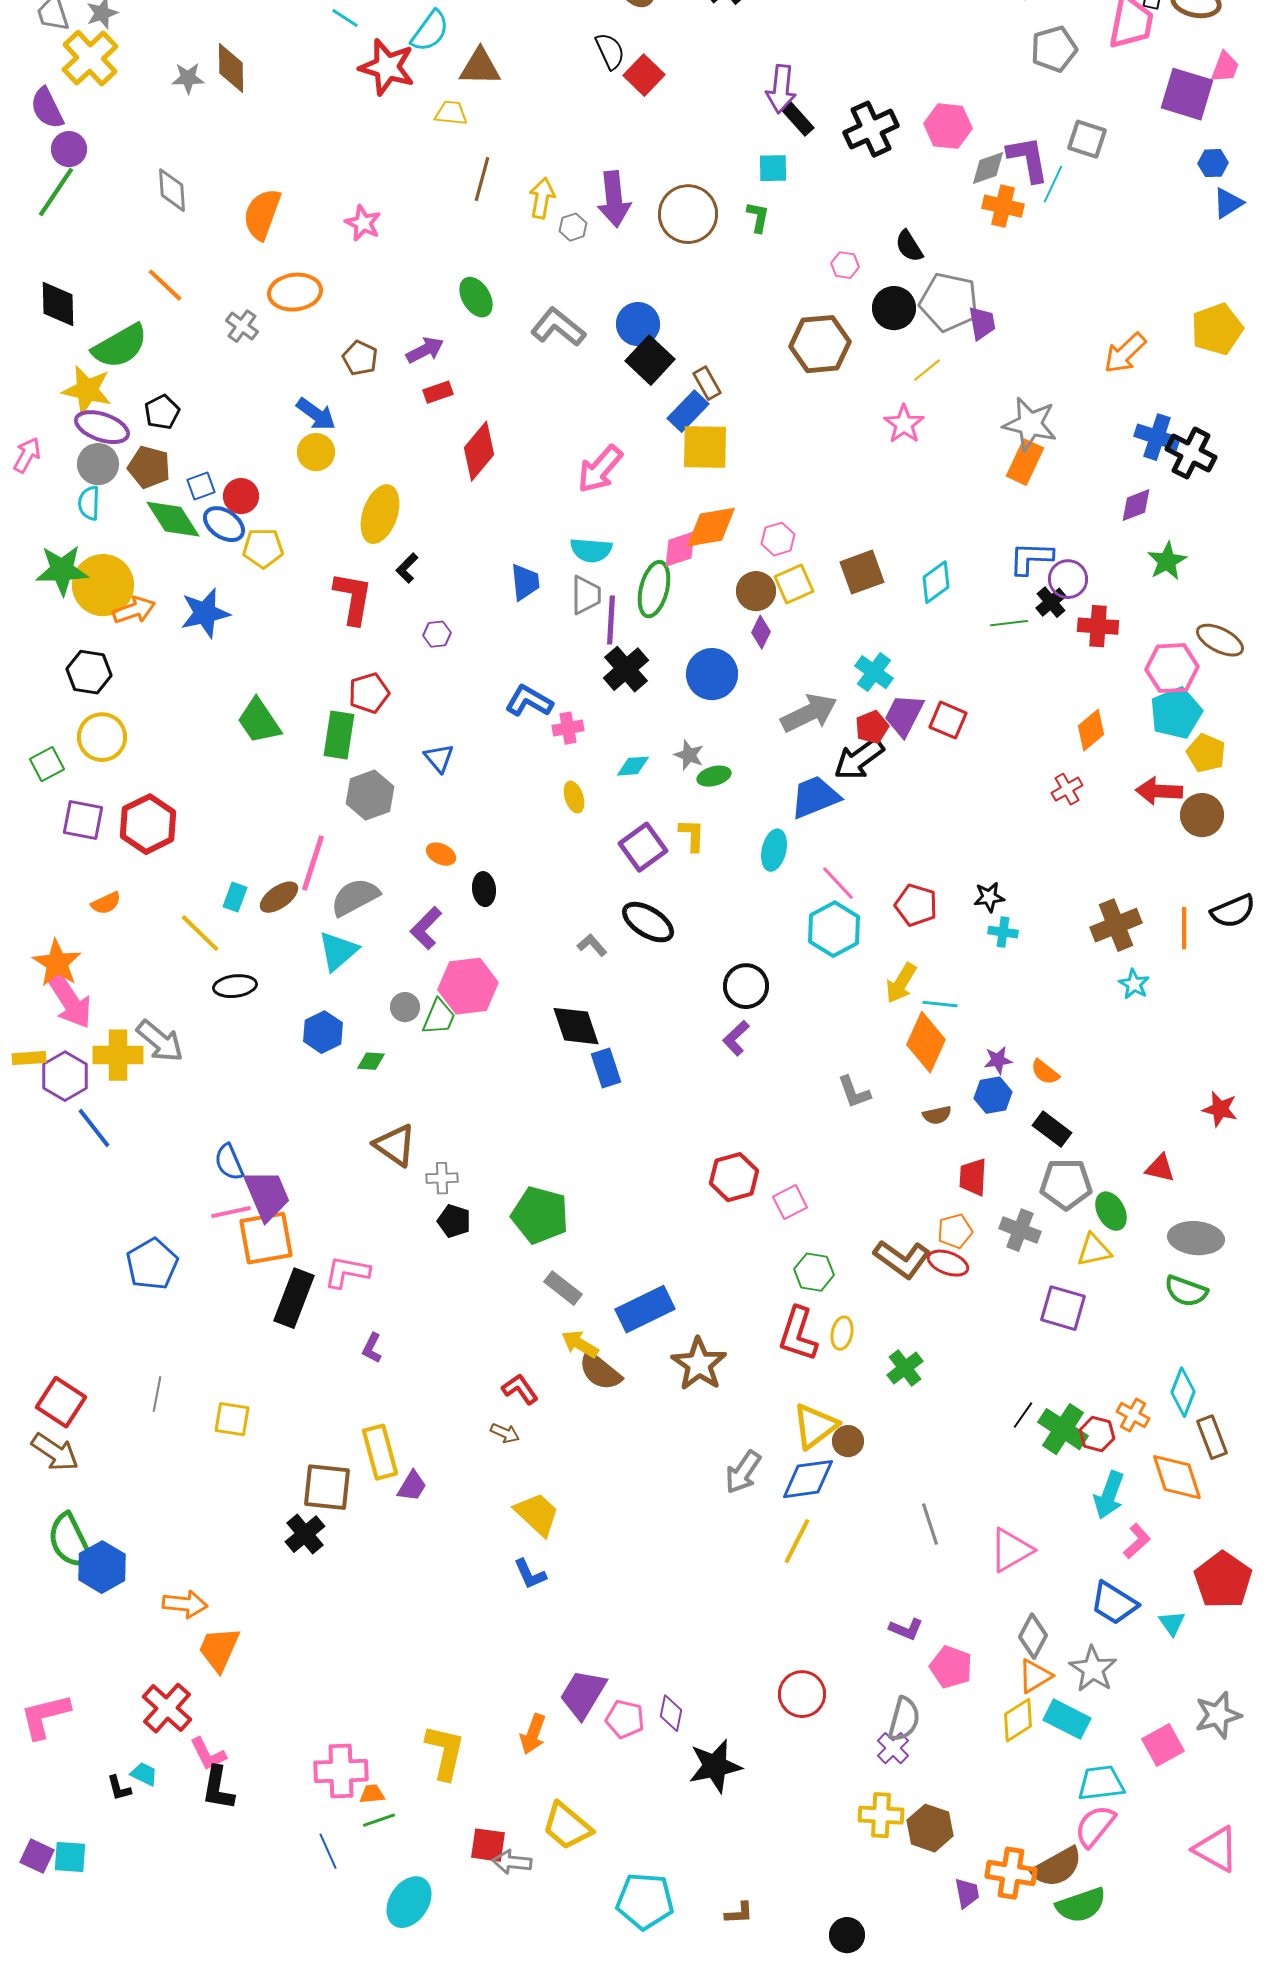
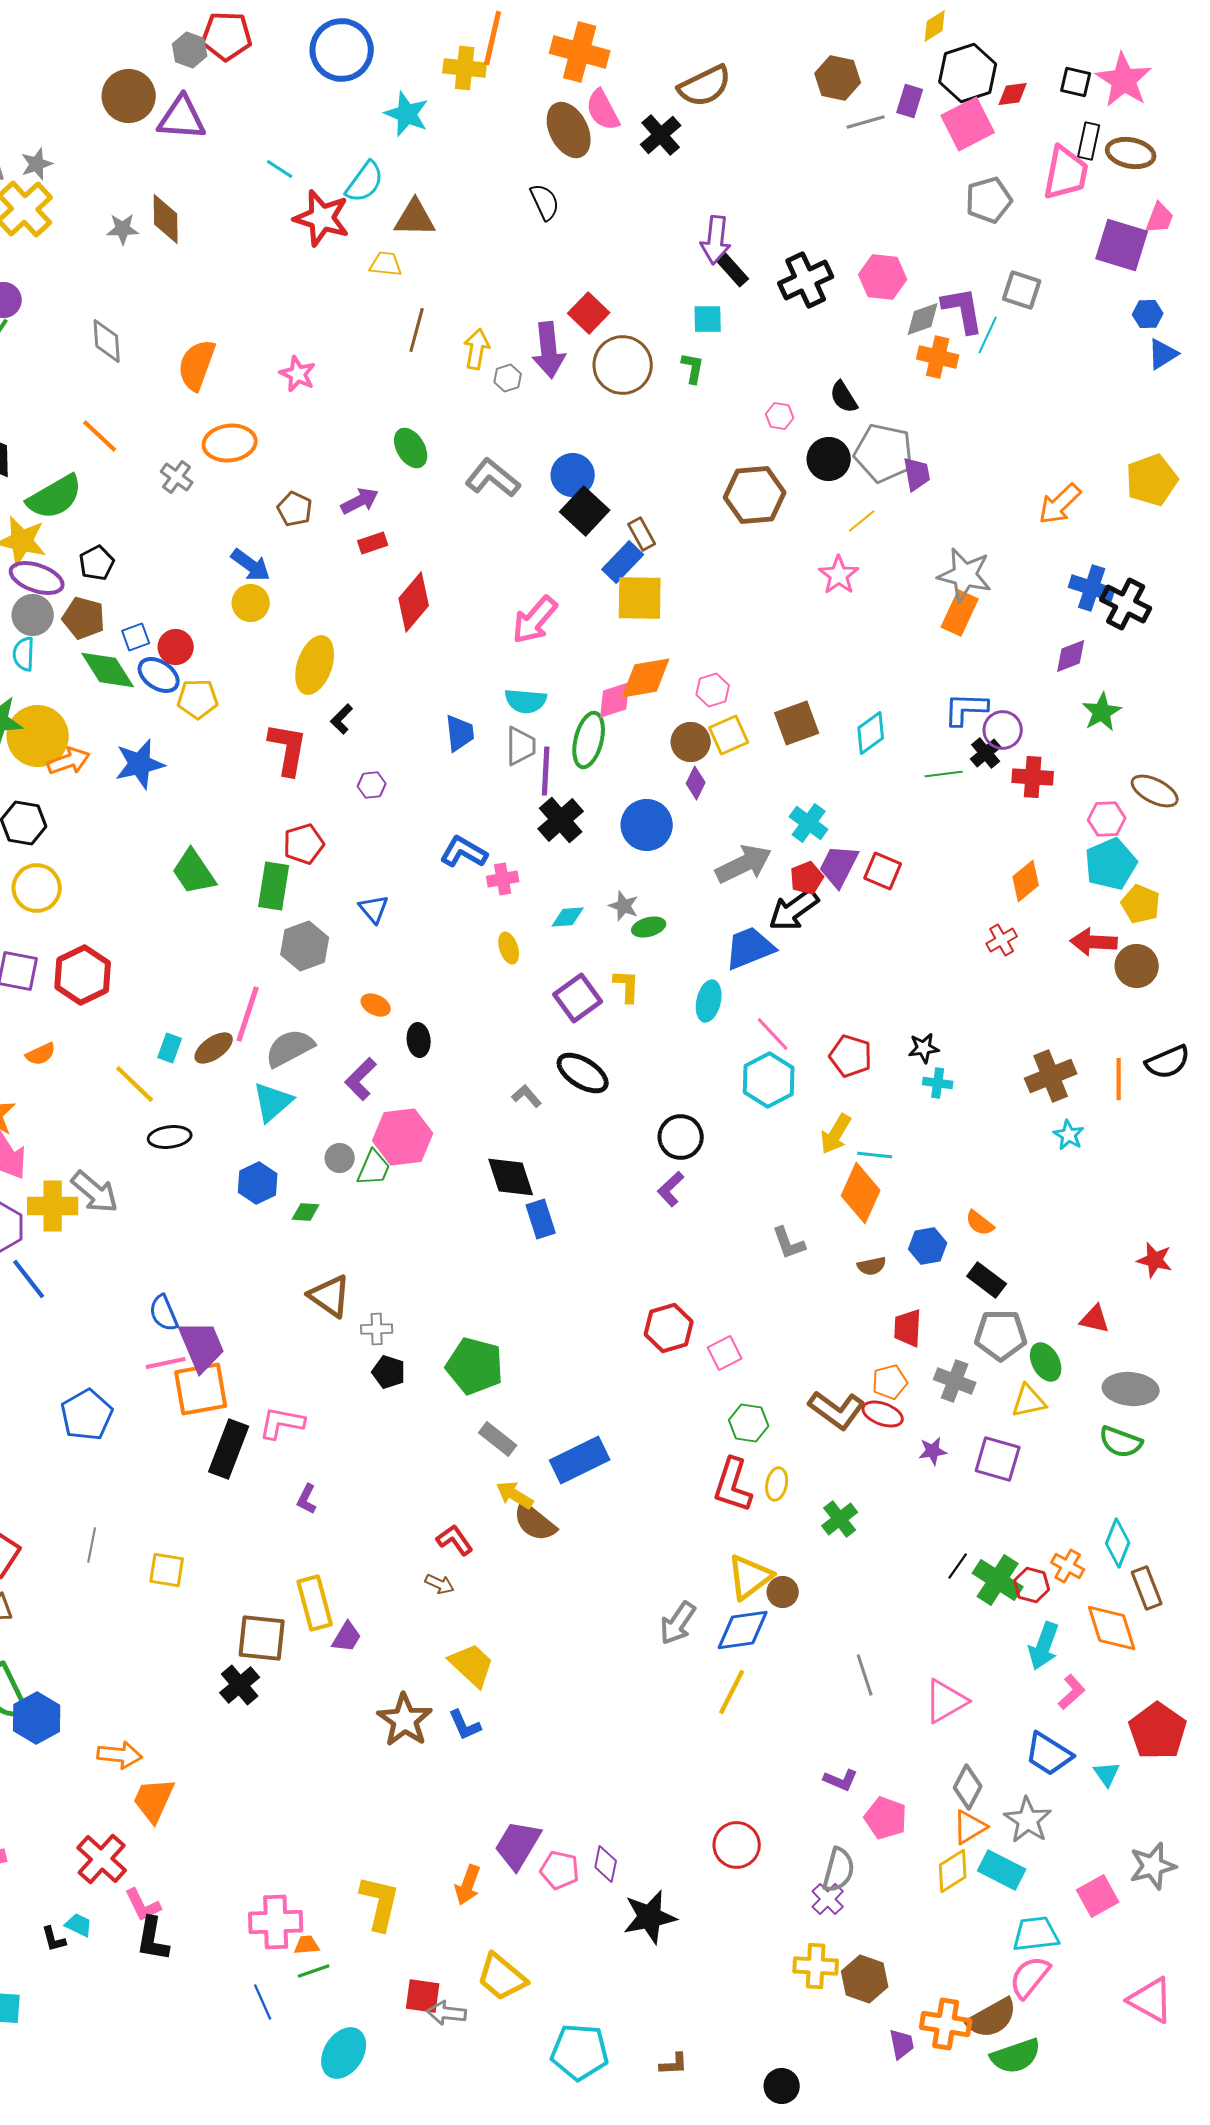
red square: (644, 75) -> (589, 313), moved
pink hexagon: (1172, 668) -> (1107, 819), size x0.7
purple star: (998, 1060) -> (933, 1451), moved
brown star: (699, 1364) -> (405, 1720), moved

